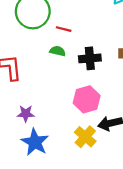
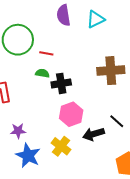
black cross: (90, 58) -> (61, 83), moved
yellow cross: (85, 137) -> (61, 146), moved

